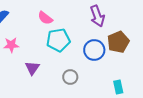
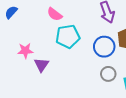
pink star: (11, 45) -> (25, 51), moved
gray circle: (70, 77) -> (108, 74), moved

